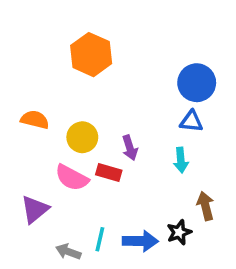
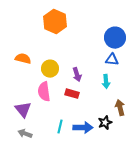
red rectangle: (109, 172) -> (72, 94), moved
pink semicircle: (72, 178) -> (44, 92), turned 54
purple triangle: (35, 209) -> (23, 110), turned -30
gray arrow: (68, 252) -> (25, 134), moved

